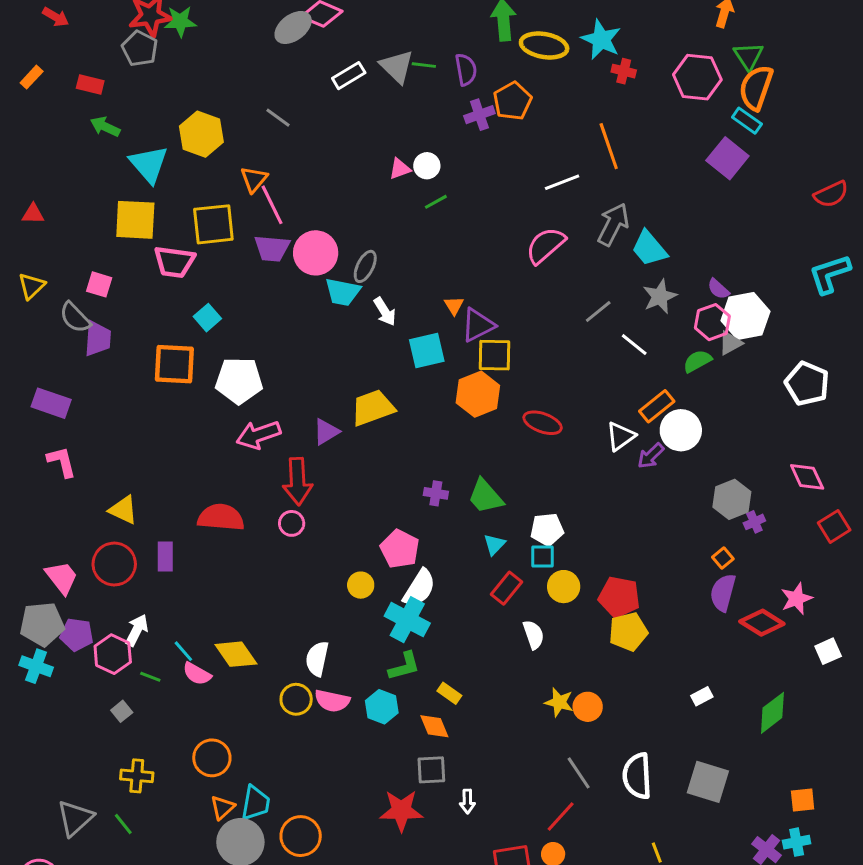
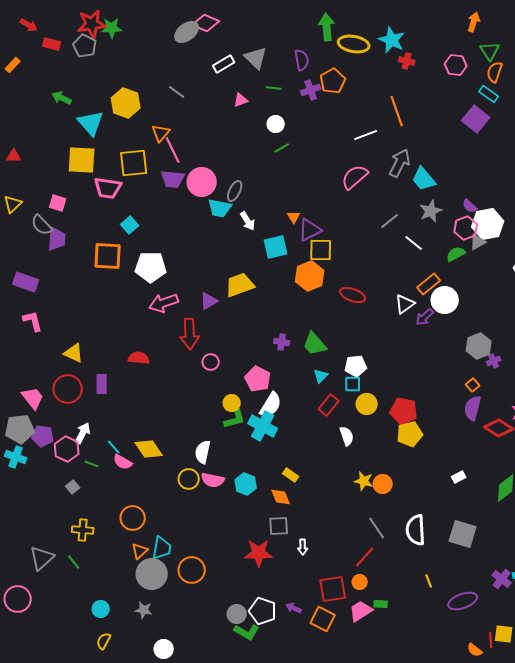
green line: (424, 65) -> (274, 88), moved
pink hexagon: (697, 77) -> (456, 65), size x0.7
red rectangle: (90, 85) -> (52, 44), moved
orange semicircle: (756, 88) -> (495, 72), size x0.7
pink triangle: (400, 169) -> (241, 100), moved
red semicircle: (221, 517) -> (139, 358), size x0.7
pink circle: (292, 523) -> (211, 362), moved
green L-shape: (404, 666) -> (235, 419), moved

